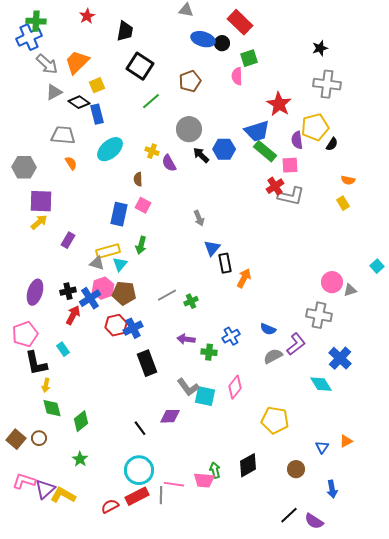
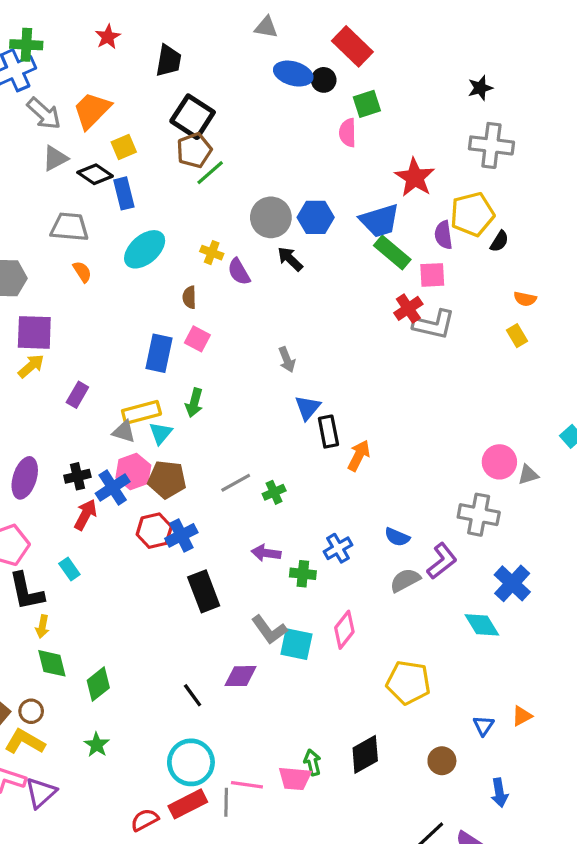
brown pentagon: (190, 81) -> (194, 150), moved
blue hexagon: (224, 149) -> (316, 217), moved
yellow L-shape: (63, 495) -> (25, 742), moved

